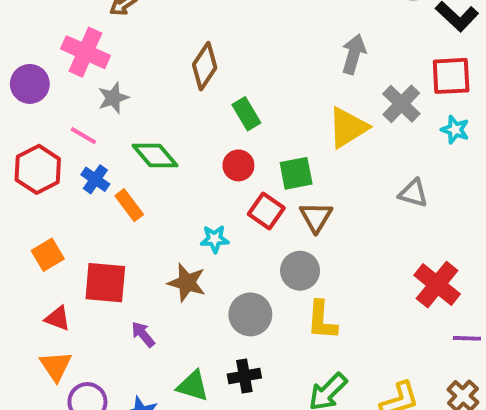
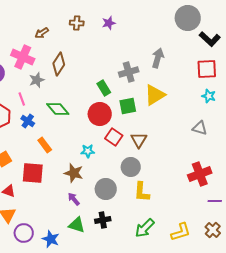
brown diamond: (205, 66) -> (59, 64), moved
gray cross: (401, 104) -> (129, 72), moved, turned 30
pink line: (83, 136) -> (22, 99), turned 40
red circle: (238, 165) -> (100, 114), size x1.5
green square: (296, 173) -> (128, 106), moved
gray triangle: (413, 193) -> (200, 128), moved
orange rectangle: (129, 205) -> (45, 145), moved
red cross: (437, 285) -> (200, 174), turned 30
purple arrow: (143, 334) -> (74, 199), moved

